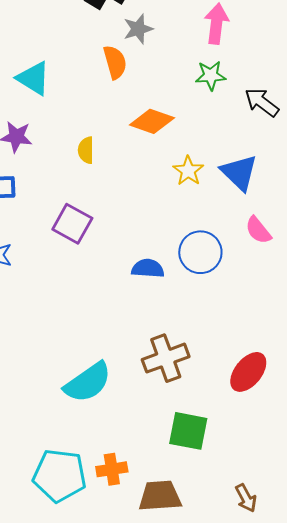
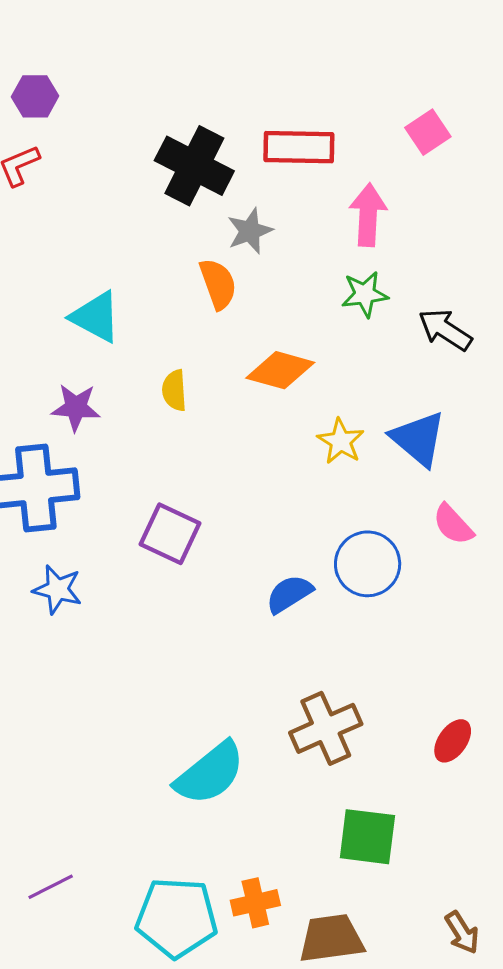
yellow semicircle: (86, 150) -> (174, 390), moved
blue semicircle: (148, 268) -> (289, 594), turned -32
red ellipse: (248, 372) -> (453, 741), size x0.7

